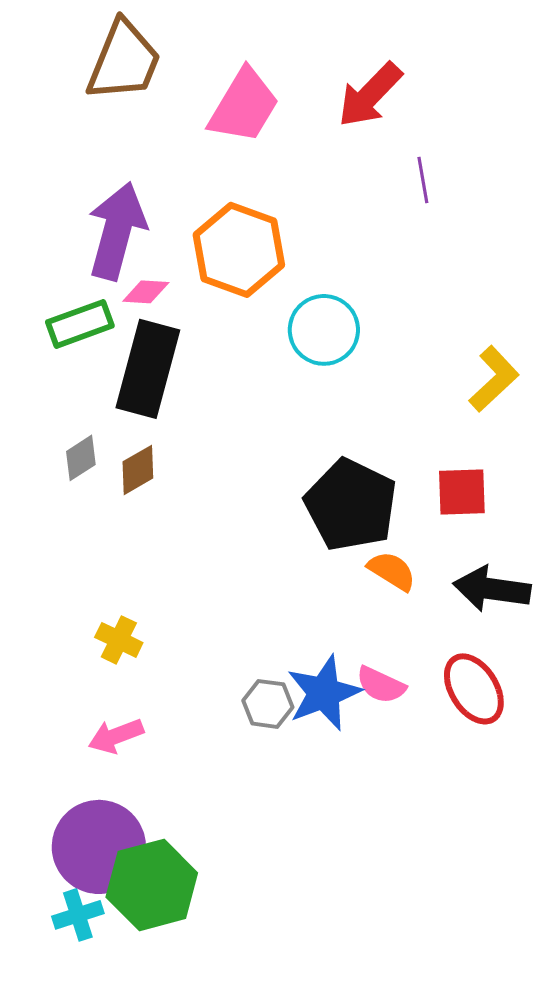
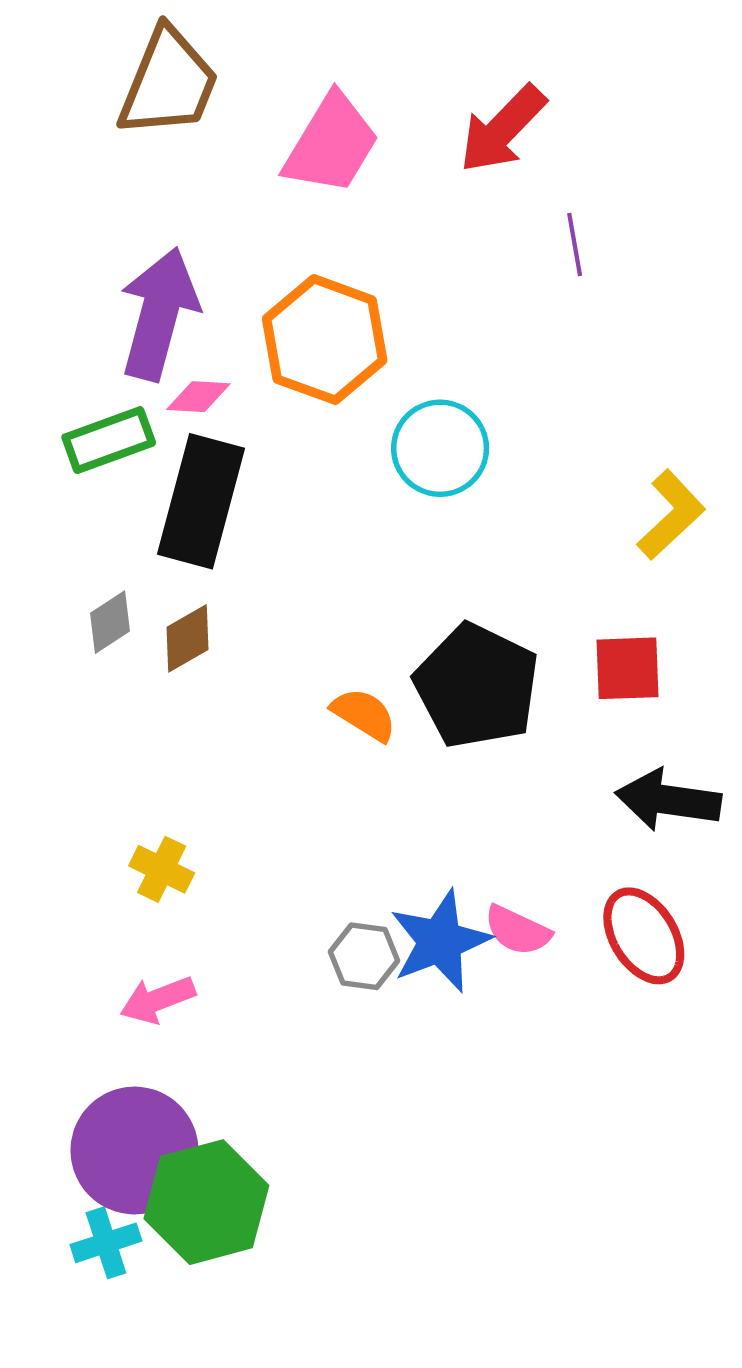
orange semicircle: (392, 571) -> (364, 714), moved

